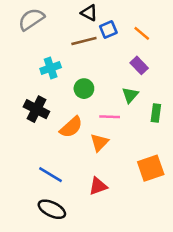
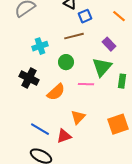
orange line: (142, 33) -> (119, 16), moved
brown line: (84, 41) -> (74, 36), moved
green triangle: (130, 95) -> (102, 67), size x1.5
orange triangle: (99, 142) -> (78, 117), moved
red triangle: (98, 186) -> (64, 136), moved

